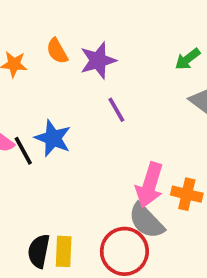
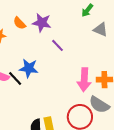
purple star: (98, 60) -> (42, 23), turned -30
gray semicircle: (146, 221) -> (99, 105), moved

